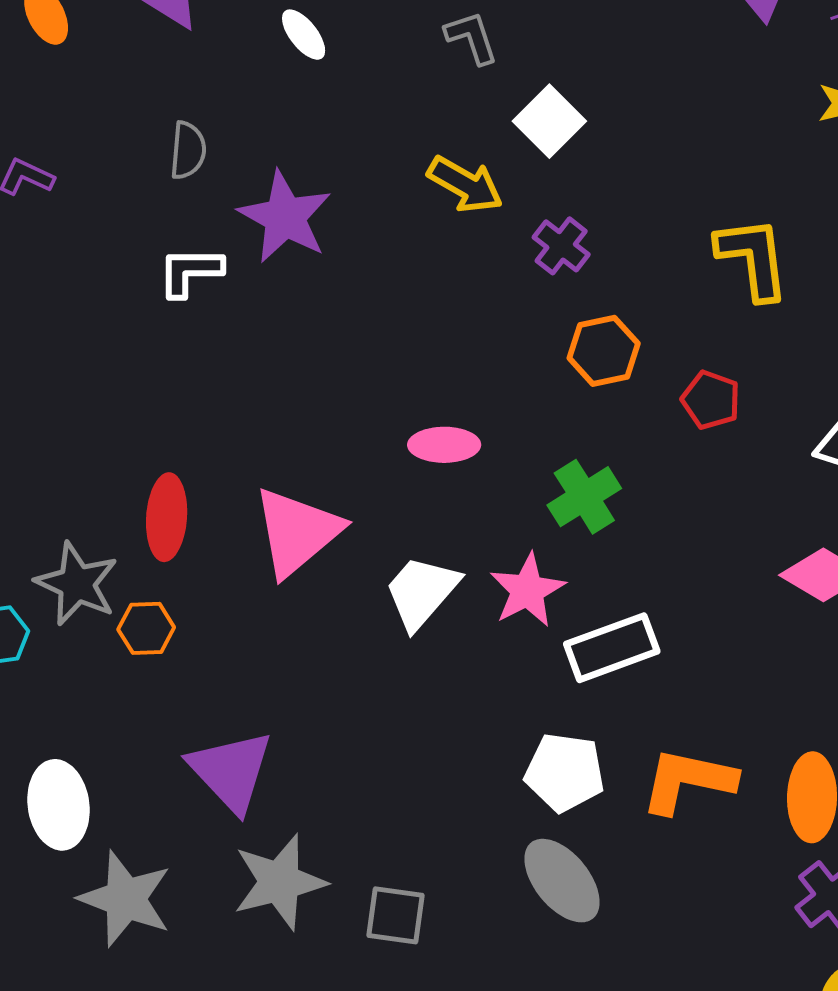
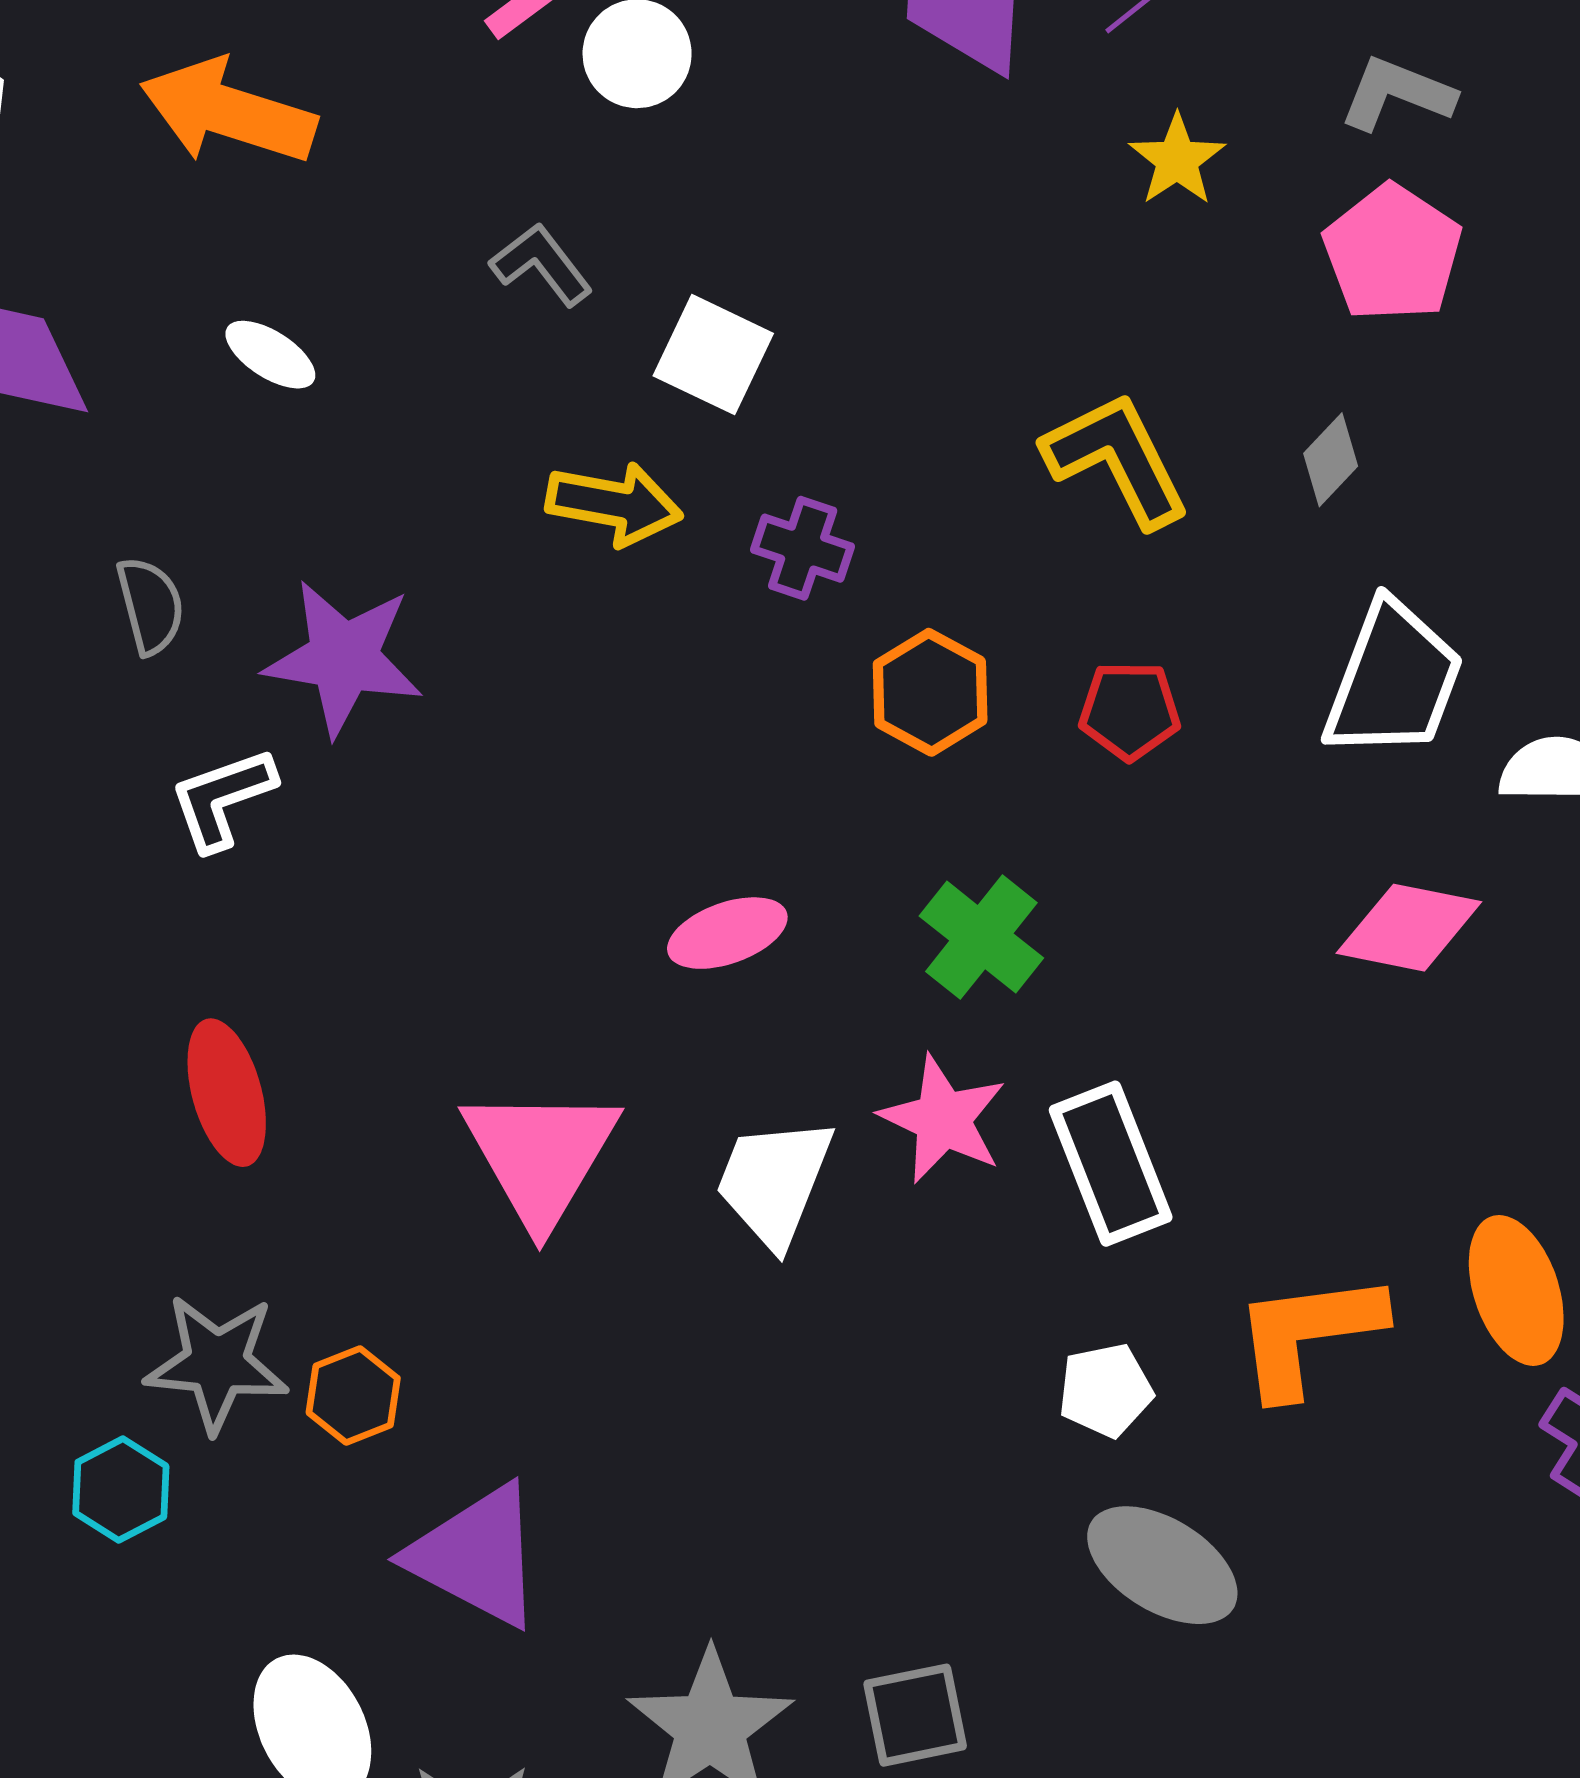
red ellipse: (167, 517) -> (227, 1093), moved
white rectangle: (612, 648) -> (1111, 1164), turned -72
purple triangle: (231, 771) -> (477, 1556), moved
white pentagon: (565, 772) -> (1105, 1390), size x0.7

